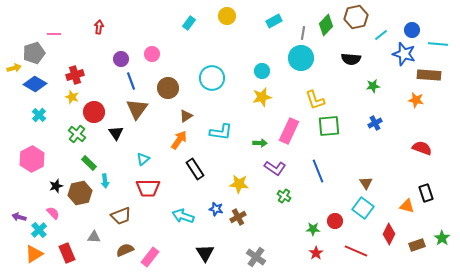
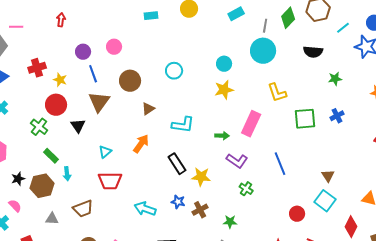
cyan rectangle: (189, 23) -> (151, 16), turned 48
cyan circle: (212, 78) -> (174, 71), size x0.7
yellow star: (72, 97) -> (60, 80), moved
green square: (329, 126) -> (305, 119), moved
orange arrow: (179, 140) -> (141, 144), moved
black rectangle: (195, 169) -> (177, 164), moved
green star: (313, 229) -> (230, 222), moved
gray triangle: (94, 237) -> (52, 219), moved

